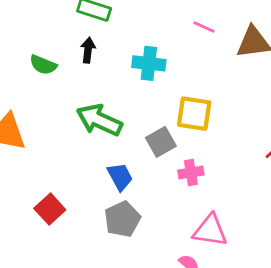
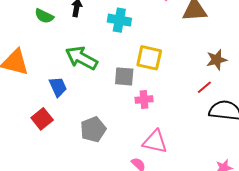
gray square: (161, 142) -> (124, 76), turned 30
blue trapezoid: (120, 177) -> (58, 87), moved

